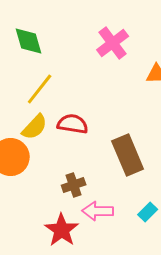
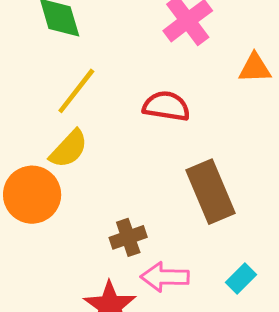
red semicircle: (73, 124) -> (166, 106), moved

